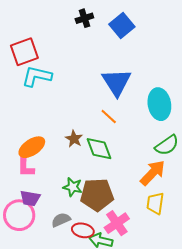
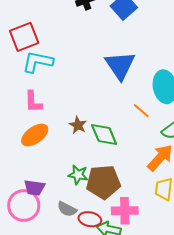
orange line: (109, 117) -> (141, 111), moved
pink L-shape: (26, 167) -> (33, 102), moved
gray semicircle: (61, 220) -> (67, 209), turned -126
pink cross: (117, 223) -> (125, 211), turned 35

